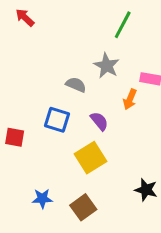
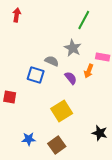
red arrow: (25, 17) -> (17, 15), turned 56
blue square: (57, 120) -> (36, 75), moved
purple semicircle: (99, 121) -> (71, 78), moved

